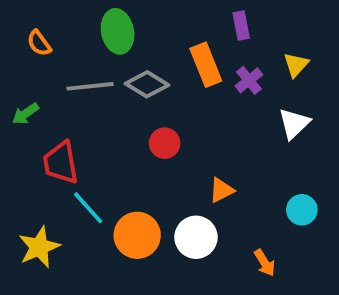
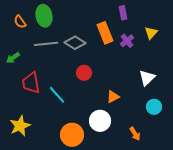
green ellipse: (118, 31) -> (44, 16), moved
white triangle: (294, 124) -> (147, 78), moved
cyan line: (88, 208) -> (57, 95), moved
orange circle: (137, 235) -> (72, 135), moved

